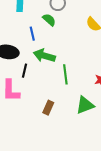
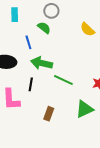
black line: (24, 71) -> (31, 84), moved
green line: (65, 74) -> (63, 80), turned -54

